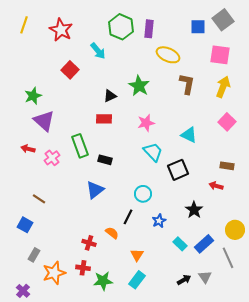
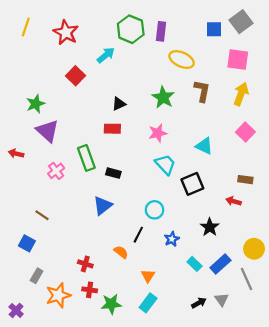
cyan arrow: (98, 51) -> (106, 55), turned -90
green star: (139, 86) -> (163, 97), moved
red arrow: (28, 149) -> (16, 154), moved
red cross: (89, 243) -> (85, 264), moved
purple cross: (23, 291) -> (16, 310), moved

